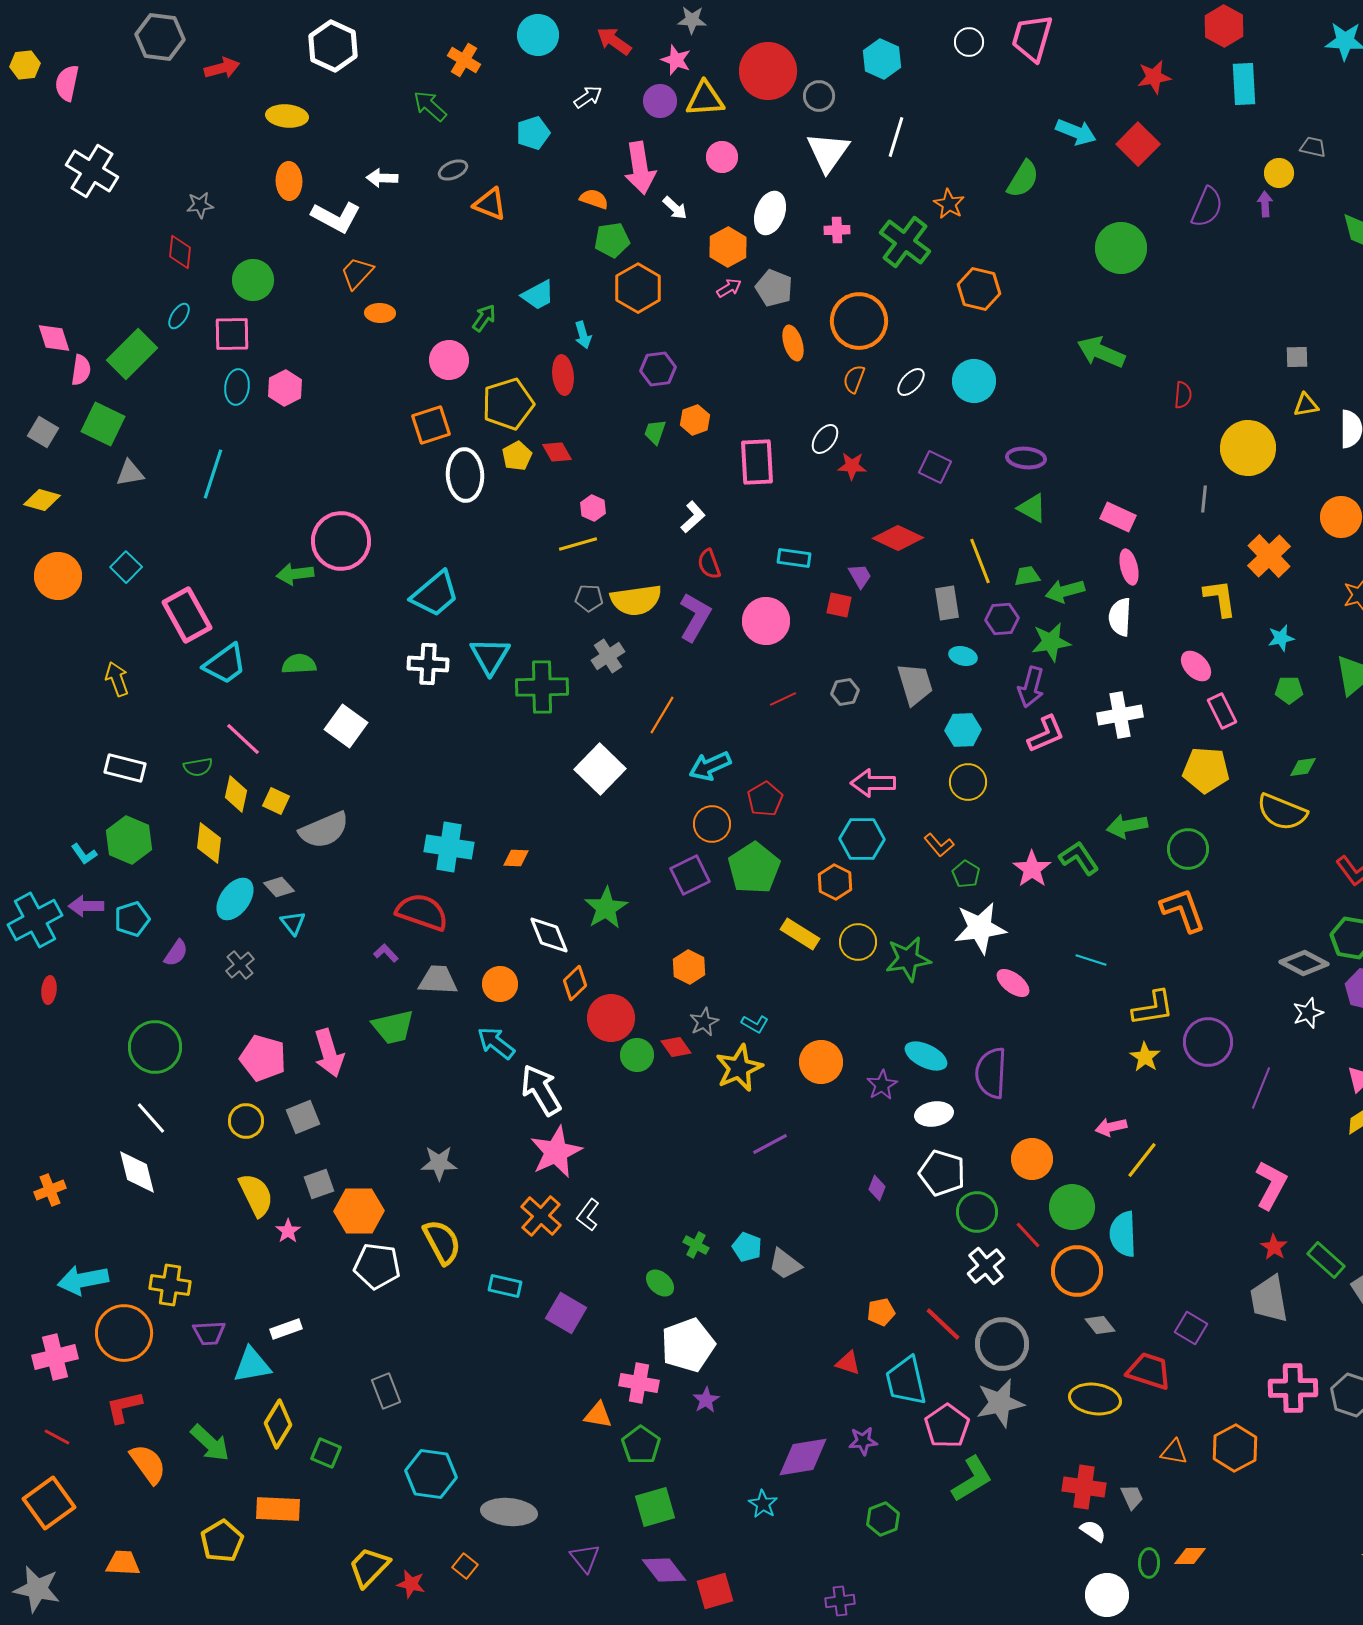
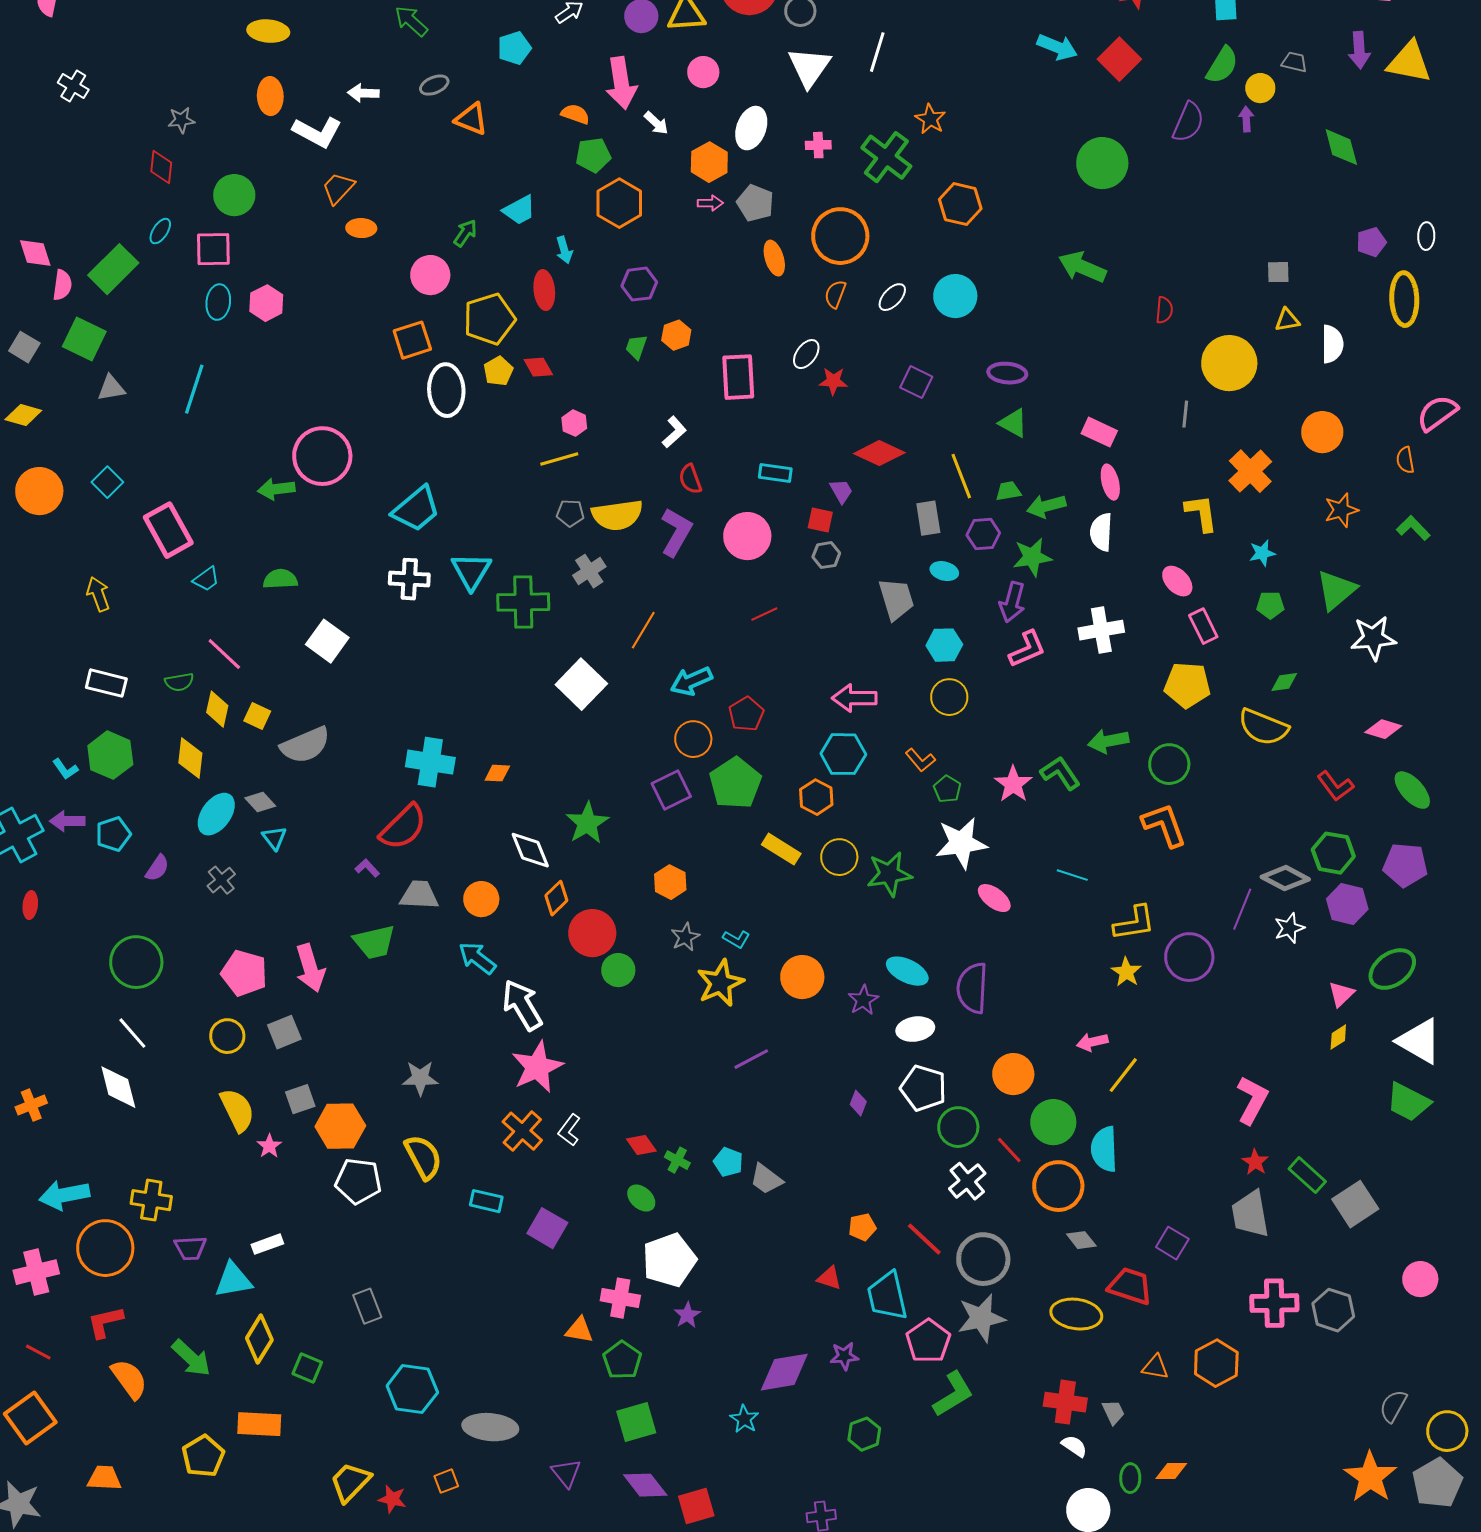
white cross: (92, 171) -> (73, 86), size x0.6
green semicircle: (1023, 179) -> (1222, 65), moved
pink arrow: (729, 288) -> (710, 203), turned 30
cyan trapezoid: (225, 664) -> (206, 579), size x0.6
gray hexagon: (845, 692) -> (826, 555), moved
red semicircle: (422, 912) -> (403, 827), turned 116
red diamond: (676, 1047) -> (641, 1145), moved
purple line: (1261, 1088) -> (1242, 909), moved
orange square: (465, 1566) -> (446, 1481), turned 30

